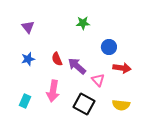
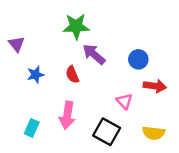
green star: (83, 23) -> (76, 26), moved, size x1.5
purple triangle: (28, 27) -> (16, 44), moved
purple arrow: (77, 66) -> (94, 54), moved

